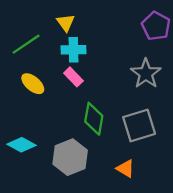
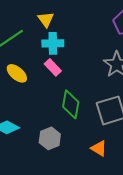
gray hexagon: (70, 157) -> (50, 138), size x0.7

